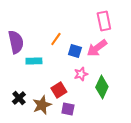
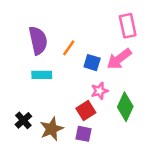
purple semicircle: (16, 42) -> (38, 41), moved
red square: (59, 90) -> (86, 110), moved

